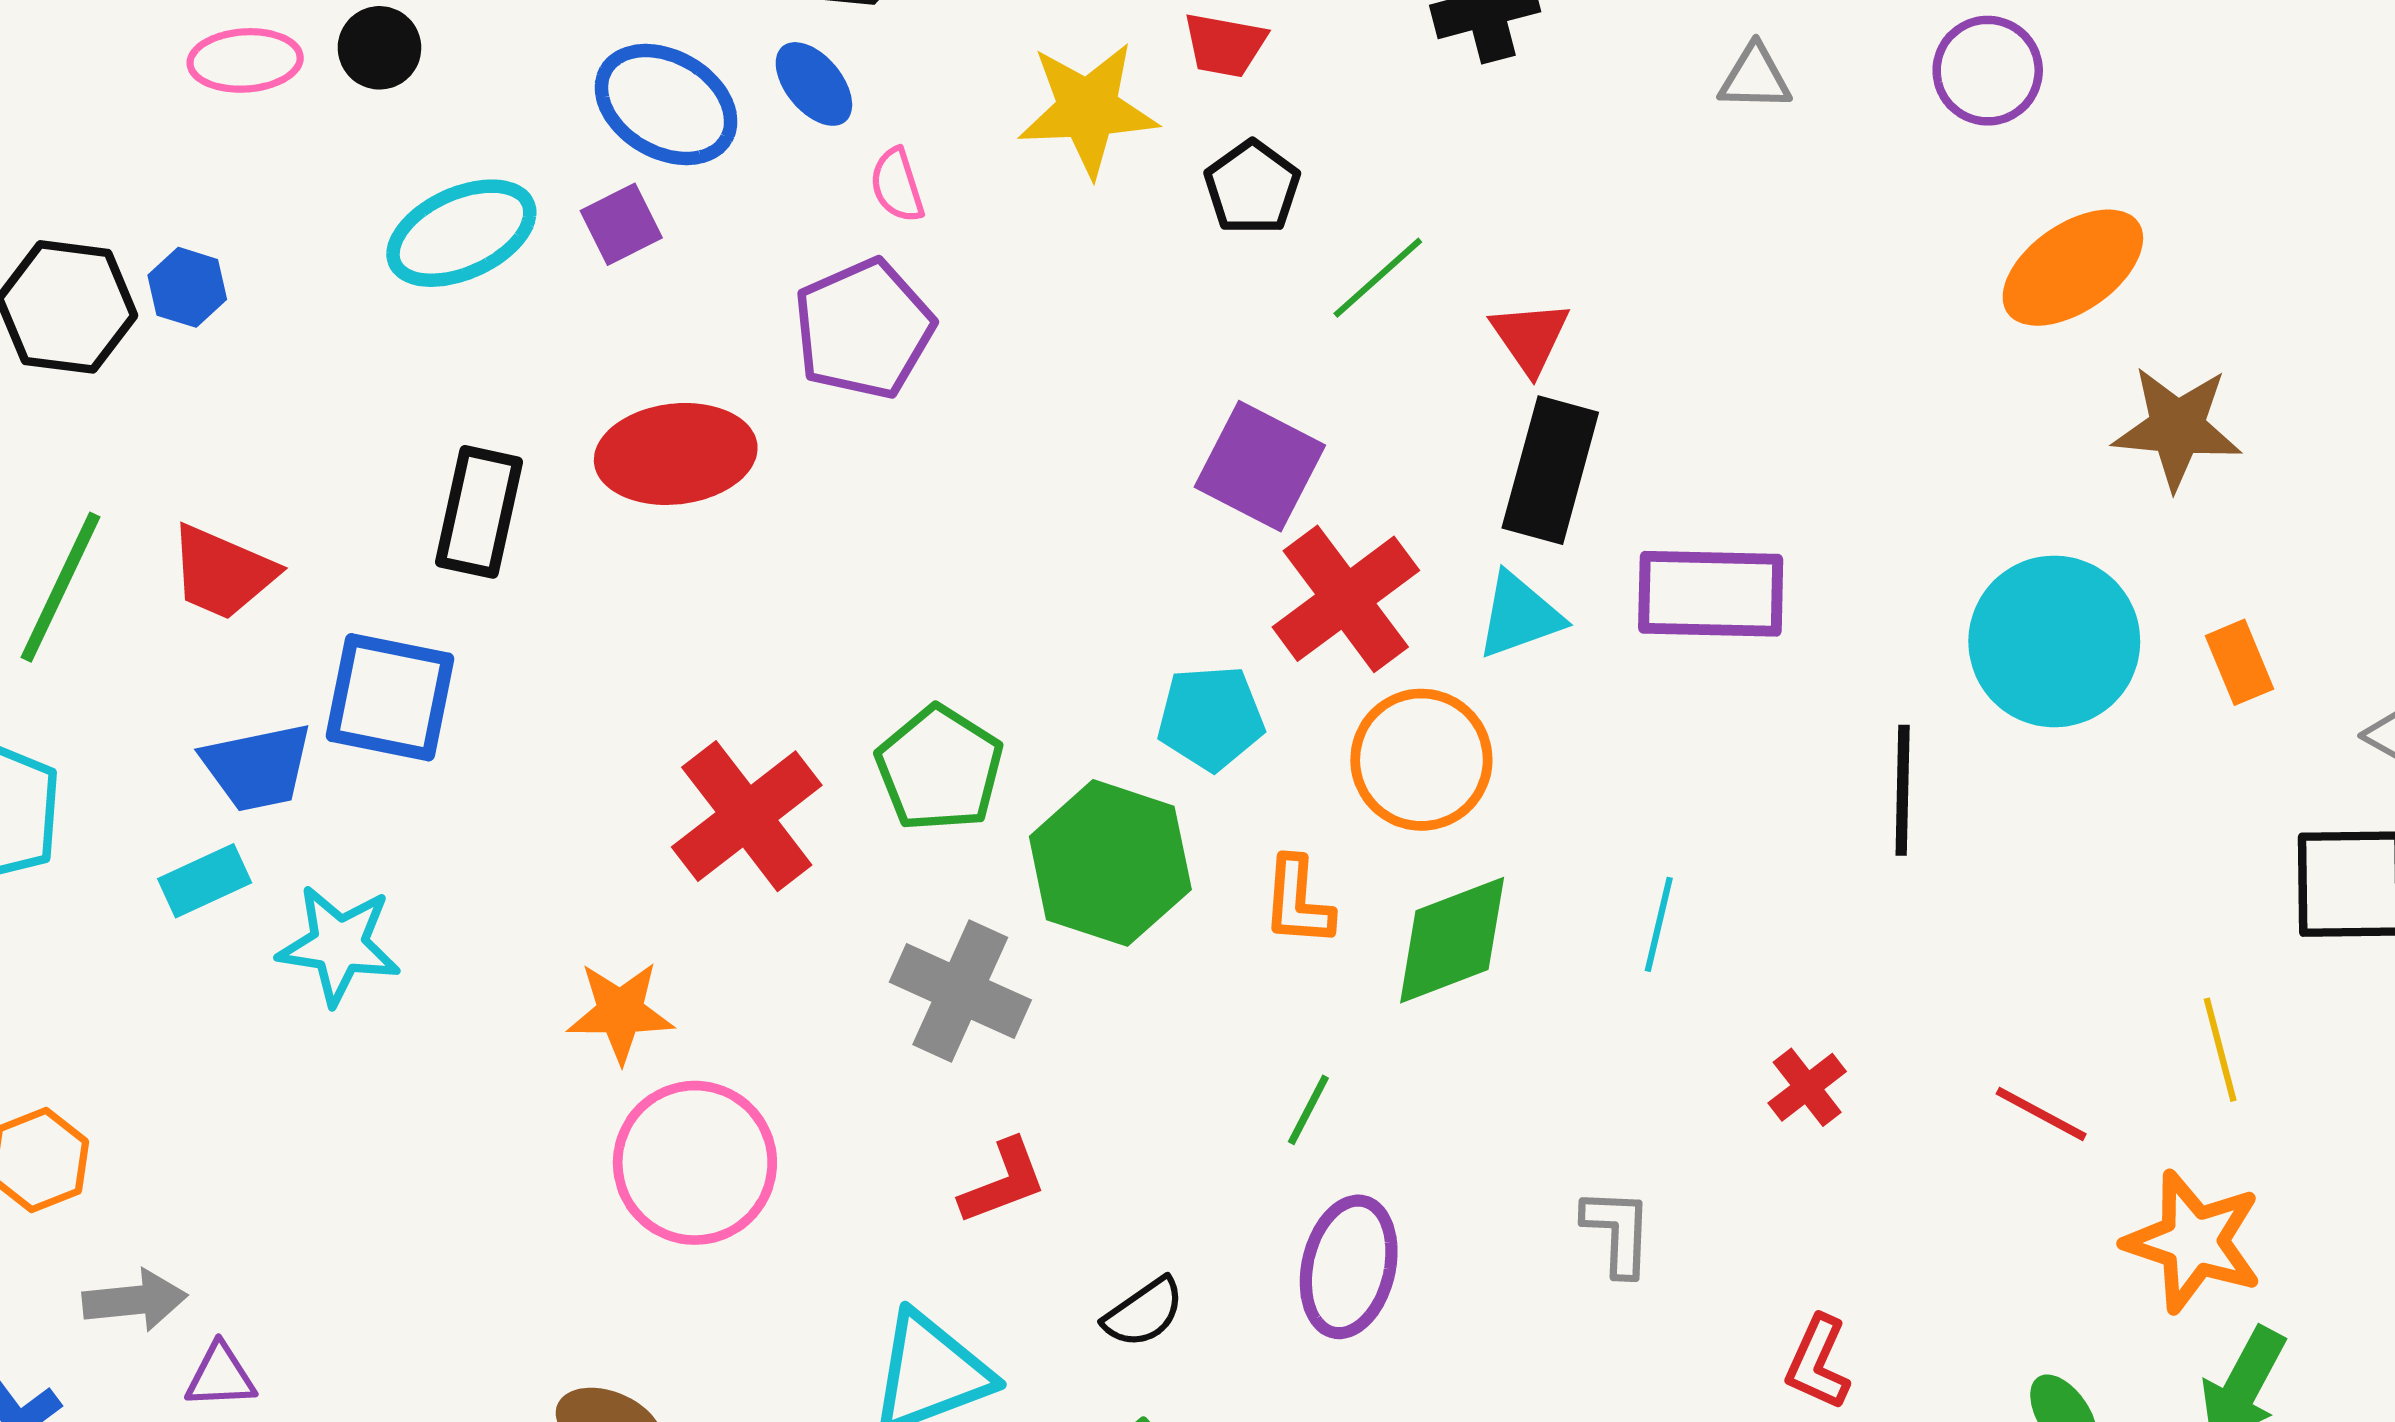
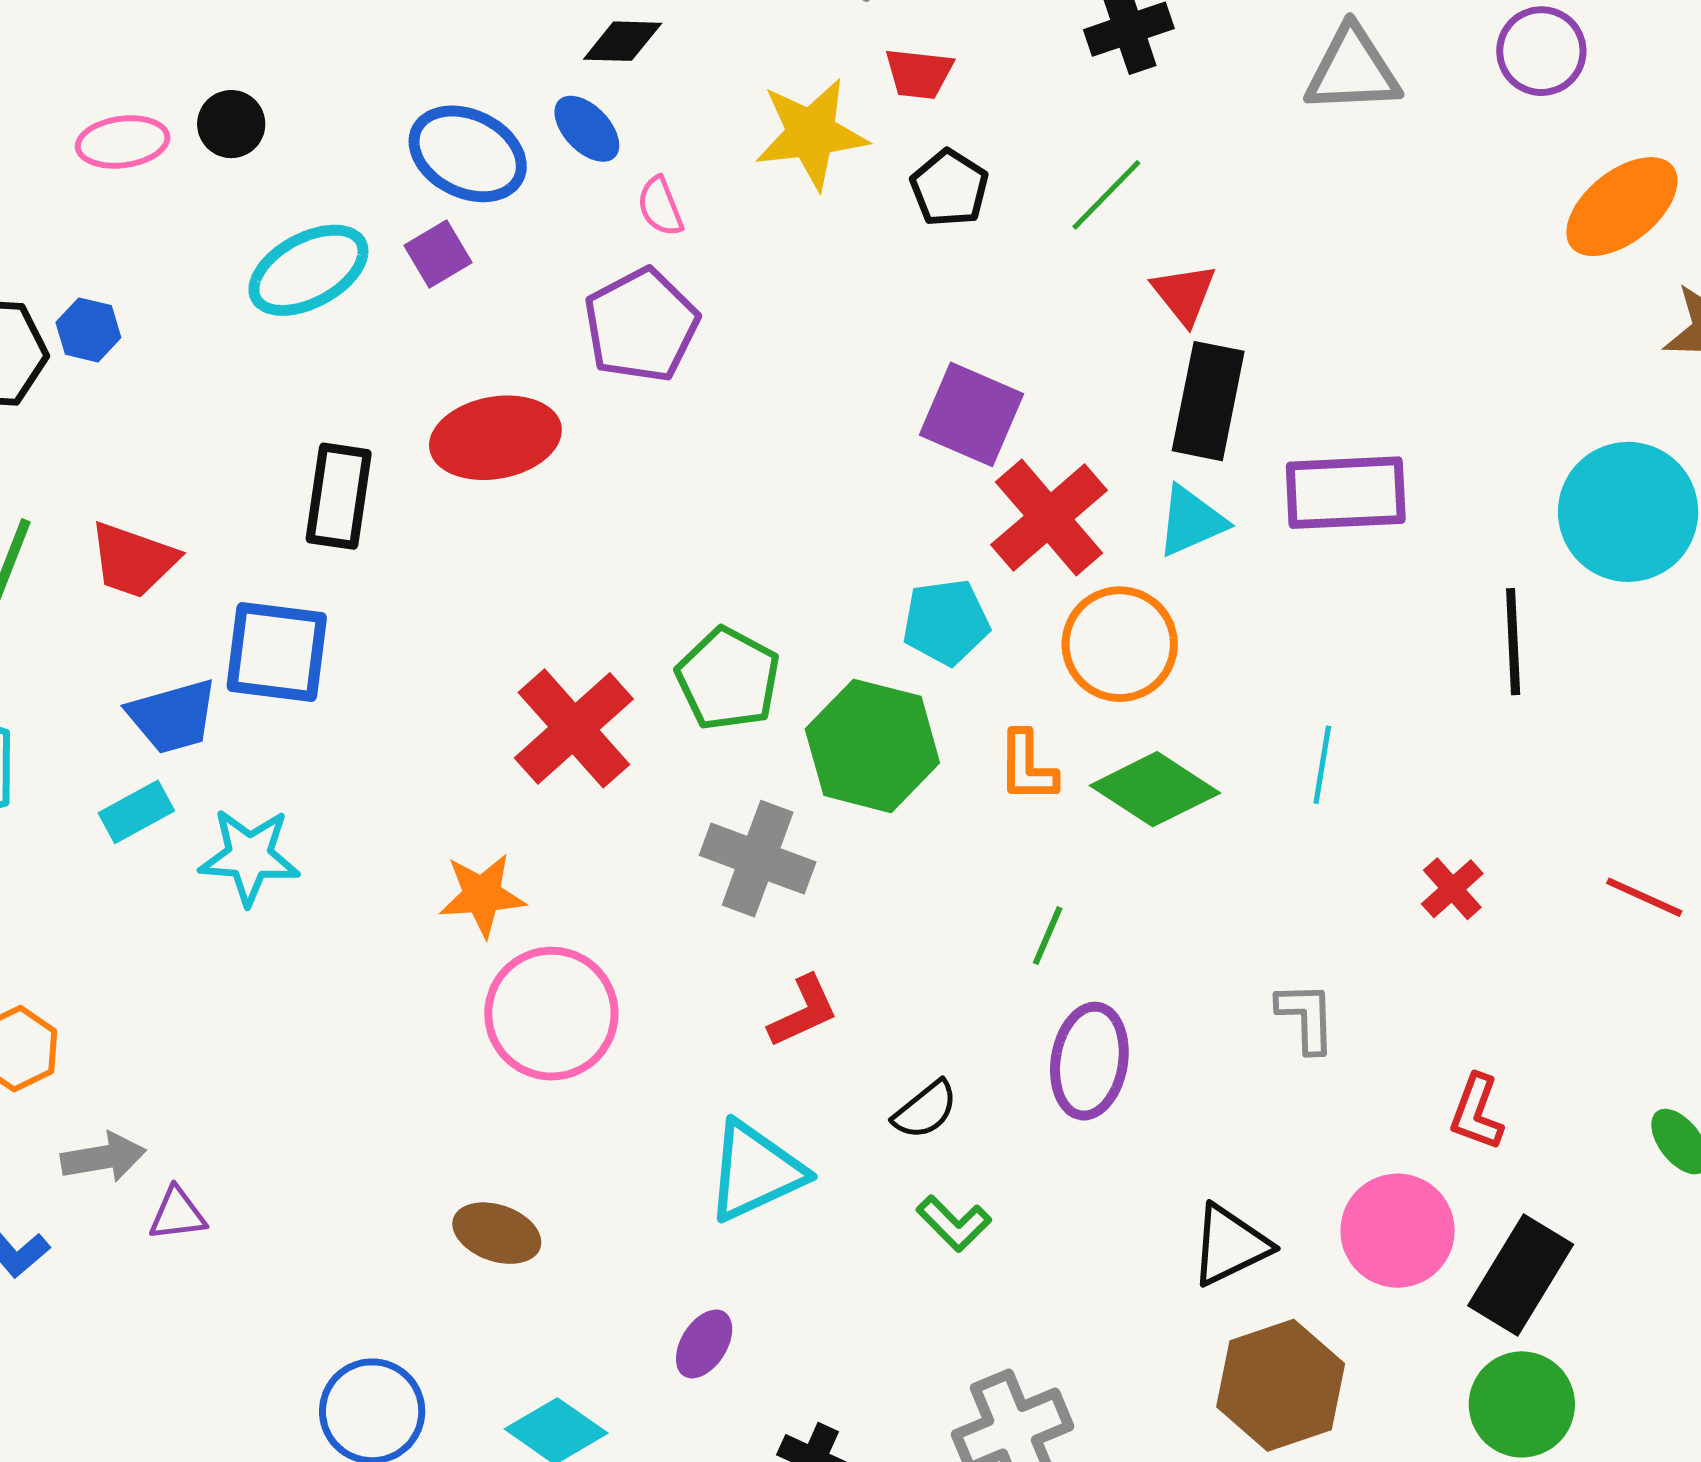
gray triangle: (1755, 78) -> (1352, 70), size x1.6
green line: (1378, 278) -> (1106, 195), moved
green diamond: (1452, 940) -> (1155, 789), turned 58

